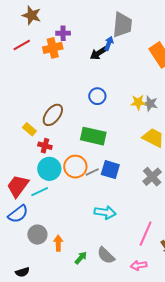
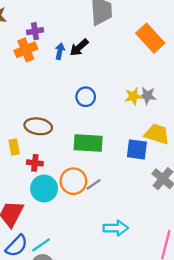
blue arrow: (109, 43) -> (60, 51), moved
brown ellipse: (53, 115) -> (38, 126), turned 70
yellow rectangle: (29, 129) -> (14, 147), turned 48
blue square: (110, 170) -> (137, 149), moved
cyan line: (40, 192) -> (41, 245), moved

